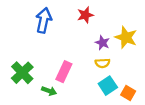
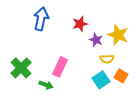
red star: (85, 15) -> (80, 24), moved
yellow semicircle: (102, 63) -> (107, 59), moved
orange square: (128, 93) -> (121, 76), moved

